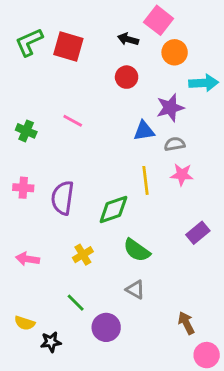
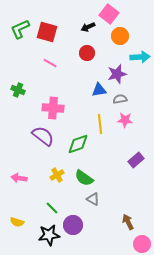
black arrow: (128, 39) -> (88, 27), turned -40
pink line: (73, 121) -> (50, 63), moved
pink cross: (23, 188) -> (53, 108), moved, size x1.5
purple semicircle: (63, 198) -> (43, 136), turned 120
green semicircle: (137, 250) -> (84, 178), moved
black star: (51, 342) -> (49, 235), moved, size x1.5

